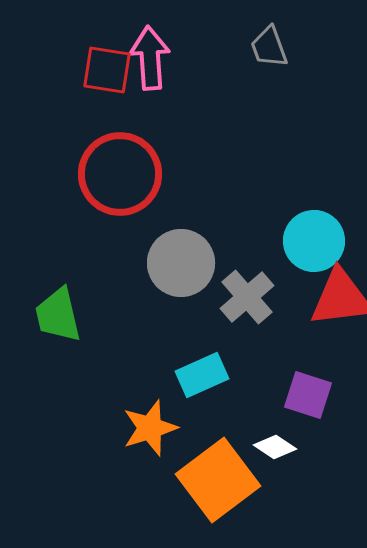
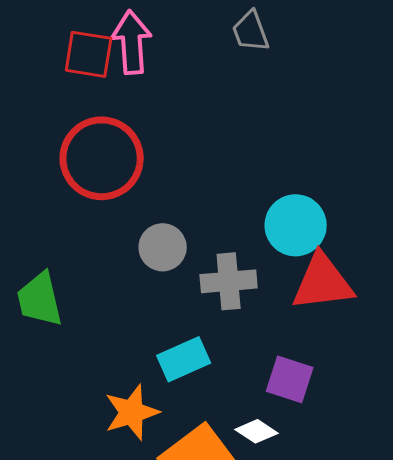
gray circle: (181, 263) -> (163, 247), size x0.7
gray cross: (247, 297) -> (229, 281), turned 36

